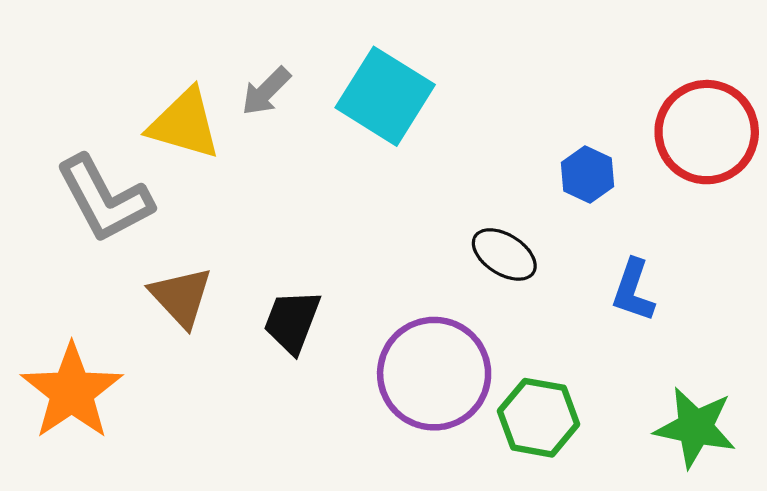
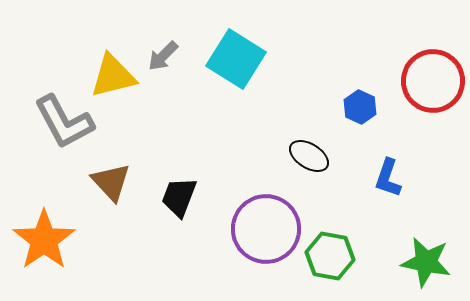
yellow triangle: (184, 124) -> (113, 76), turned -30

